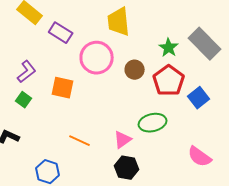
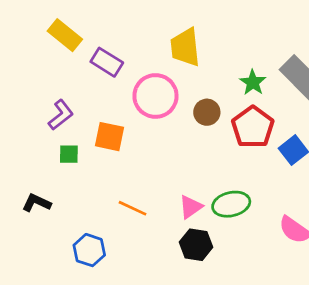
green square: (24, 100) -> (69, 154), moved, turned -35
green ellipse: (153, 123) -> (231, 204), moved

